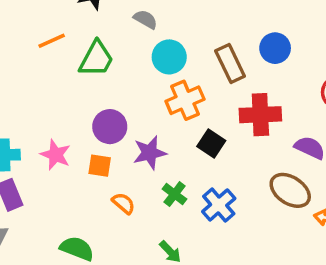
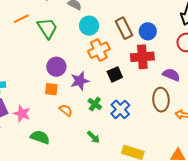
blue circle: (275, 48) -> (148, 31), moved
green trapezoid: (96, 59) -> (47, 28), turned -60
black square: (211, 144) -> (115, 74), turned 35
pink star: (56, 155) -> (22, 114), moved
brown ellipse: (290, 190) -> (161, 100), turned 55

